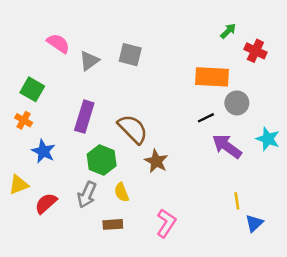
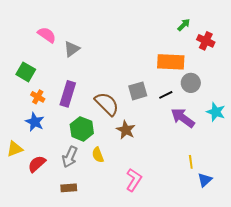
gray square: (130, 55) -> (138, 91), moved, turned -30
orange cross: (24, 120) -> (38, 97), moved
brown rectangle: (113, 224) -> (69, 188), moved

